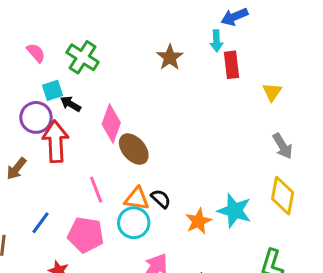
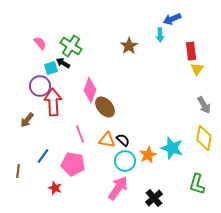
red rectangle: (231, 65) -> (191, 51), moved
black arrow: (71, 104) -> (63, 63), moved
cyan circle: (134, 223) -> (125, 161), moved

